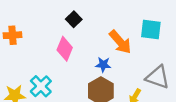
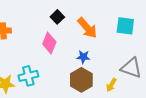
orange arrow: (120, 42) -> (87, 28), moved
cyan cross: (41, 86) -> (28, 76), turned 30

